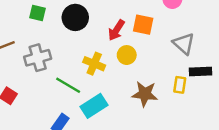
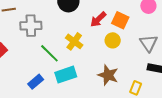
yellow circle: (127, 55) -> (113, 40), moved
yellow rectangle: (180, 85) -> (136, 88), moved

